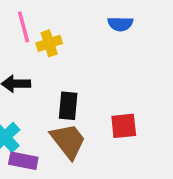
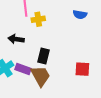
red square: (124, 126) -> (82, 69), moved
purple rectangle: (23, 161) -> (23, 69), moved

